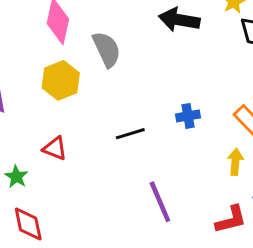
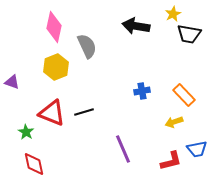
black line: (130, 134) -> (84, 112), moved
red triangle: (55, 148) -> (52, 113), size x1.6
yellow arrow: (235, 162) -> (174, 122), turned -114

